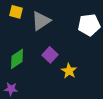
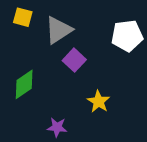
purple square: (50, 55) -> (74, 60), moved
purple star: (11, 89) -> (57, 127), moved

